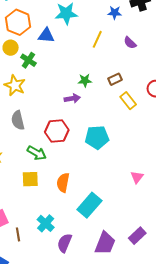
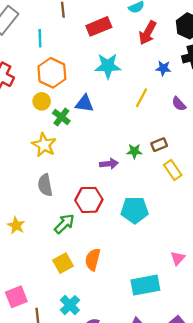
blue triangle: (46, 35) -> (84, 104), moved
green star: (85, 80) -> (134, 151), moved
green arrow: (37, 153) -> (64, 224), turned -78
yellow square: (30, 179) -> (63, 263), moved, turned -30
cyan rectangle: (89, 205) -> (145, 285), moved, turned 35

